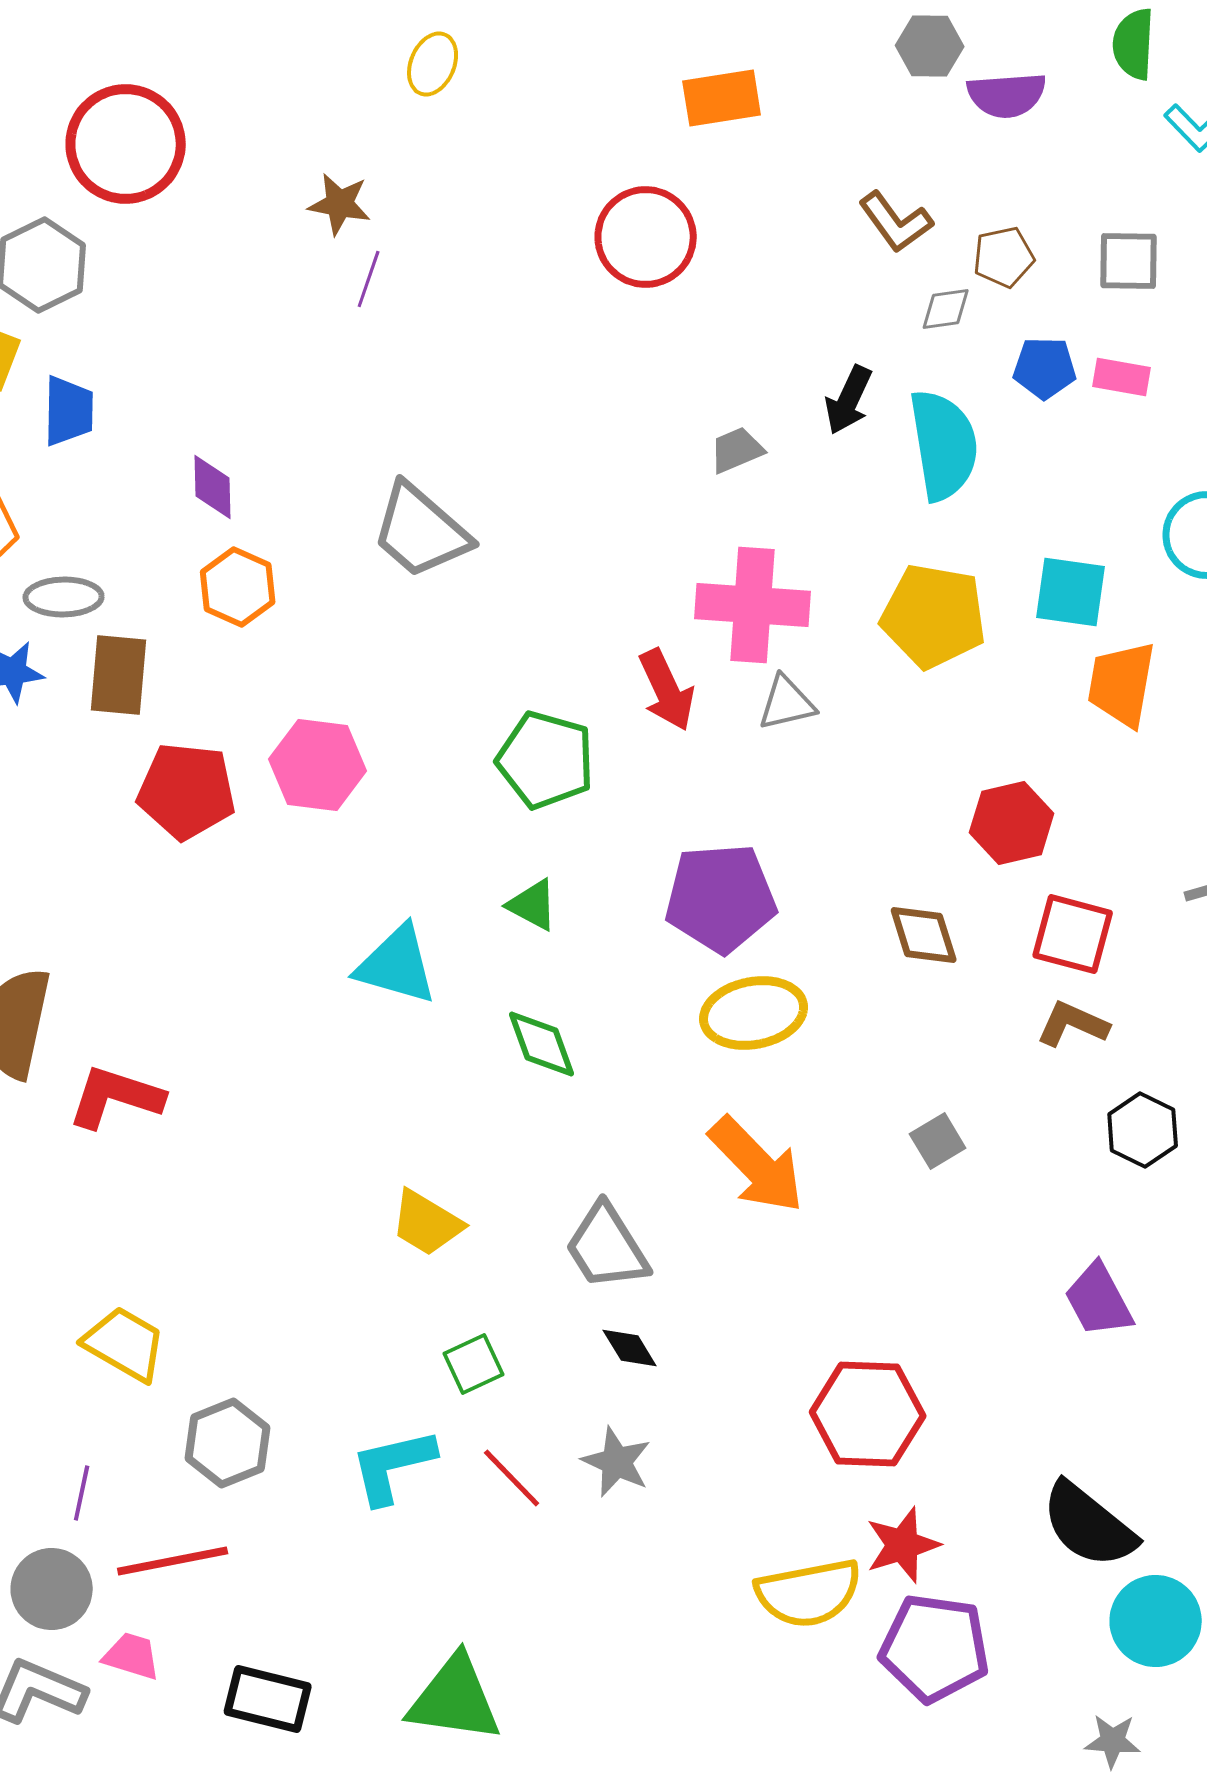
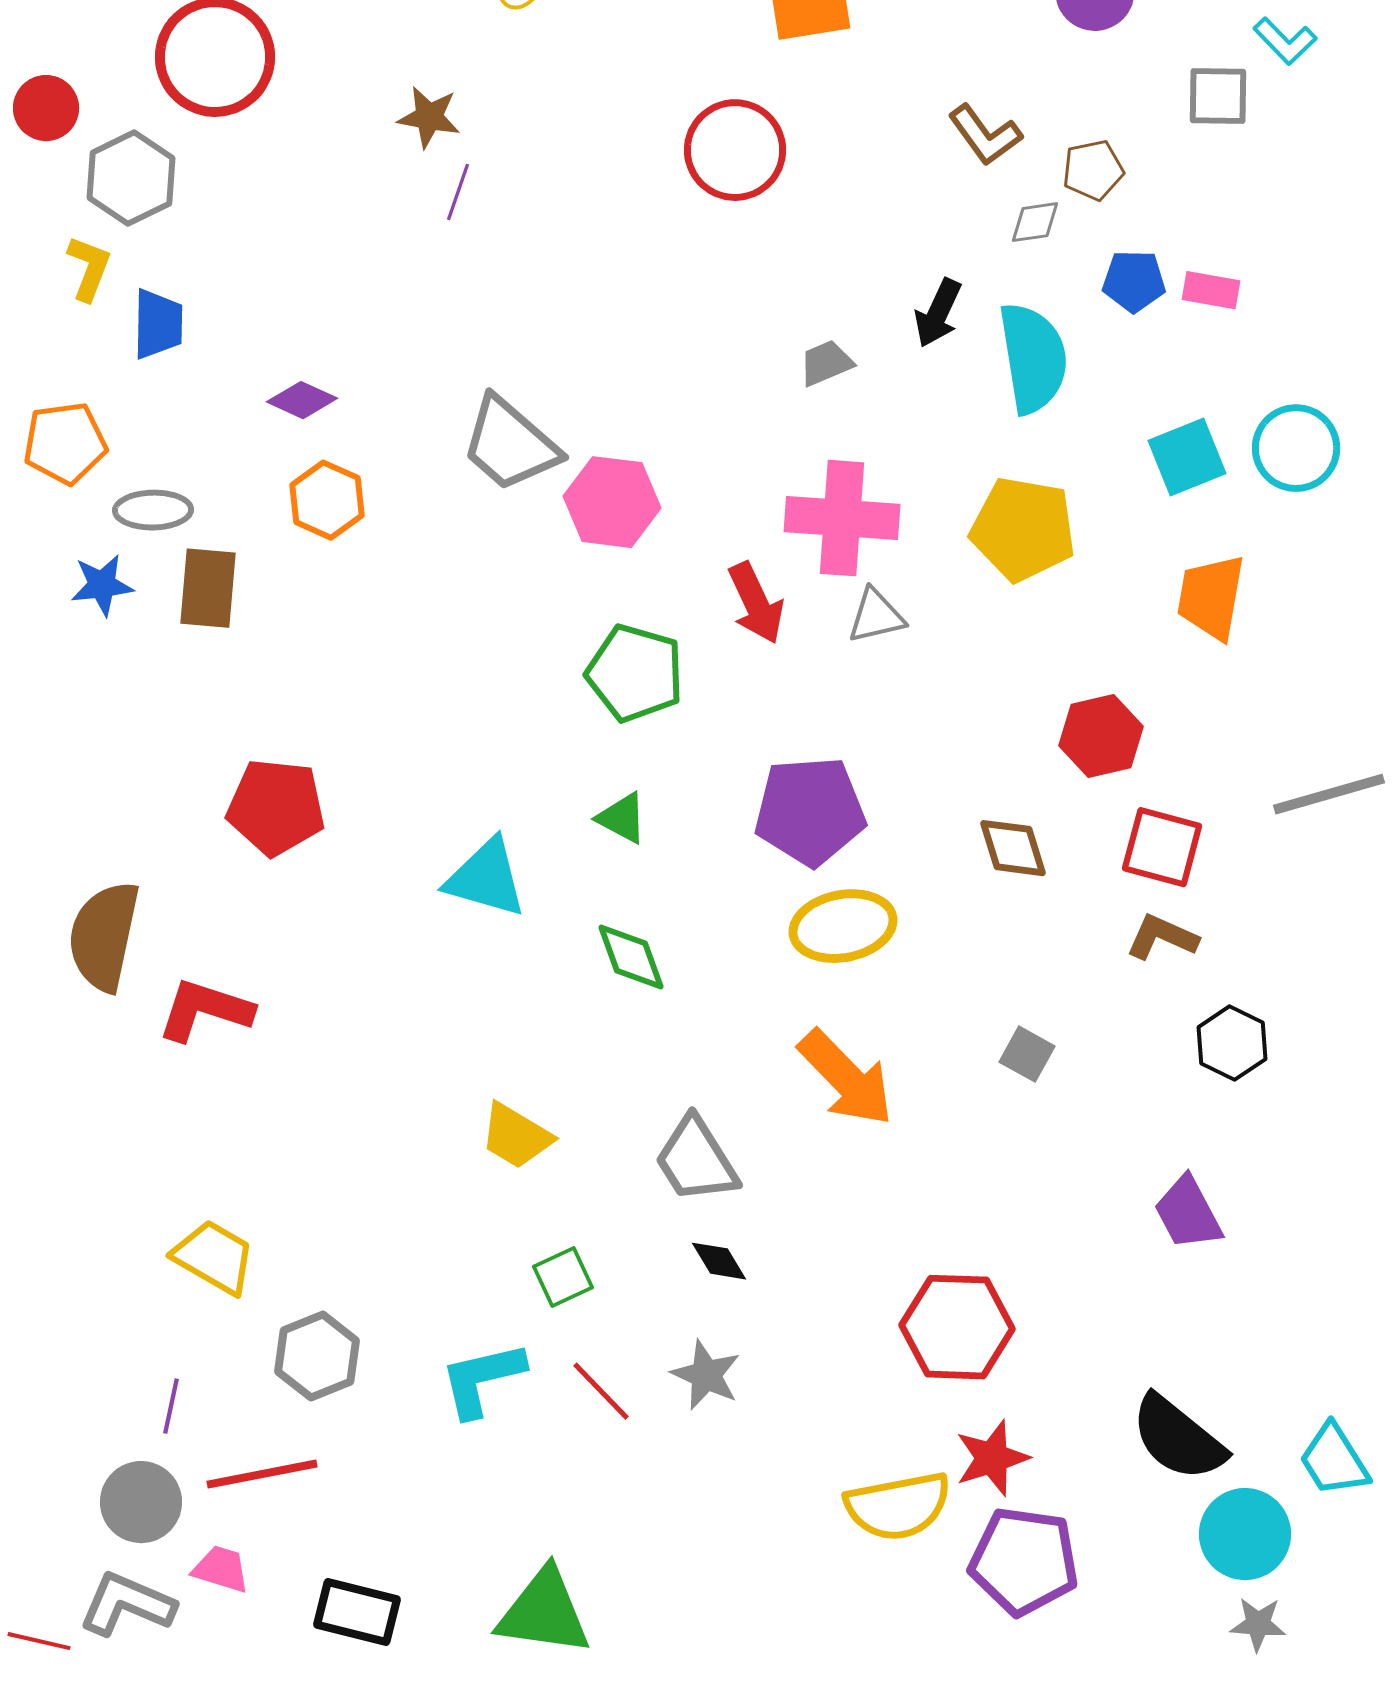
gray square: (1129, 261) -> (1218, 96), moved
purple diamond: (213, 487) -> (302, 400), turned -64
cyan square: (1071, 592) -> (1187, 457), moved, turned -30
pink hexagon: (318, 765) -> (612, 502), moved
red pentagon: (187, 791) -> (276, 807), moved
gray square: (938, 1141) -> (1027, 1054), turned -30
gray star: (1113, 1741) -> (1258, 1624), moved

